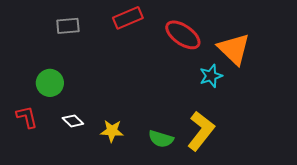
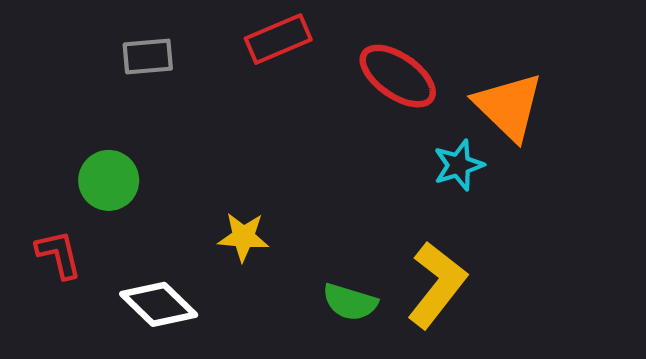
white diamond: (73, 121) -> (159, 304), moved, size x1.6
yellow star: (112, 131) -> (243, 237), moved

